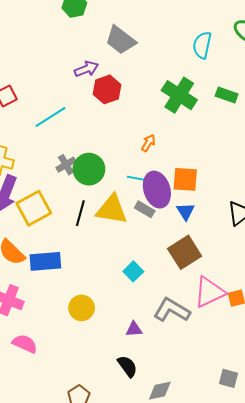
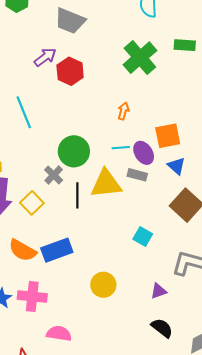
green cross: (179, 95) -> (140, 58), turned 32
cyan line: (50, 117) -> (24, 112), turned -64
gray cross: (66, 165) -> (54, 175), moved
purple ellipse: (157, 190) -> (144, 153), size x0.7
yellow square: (34, 208) -> (32, 203), size x0.7

